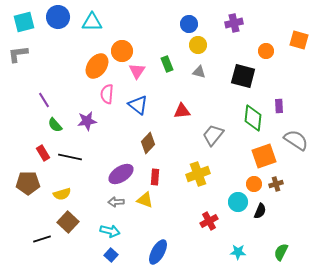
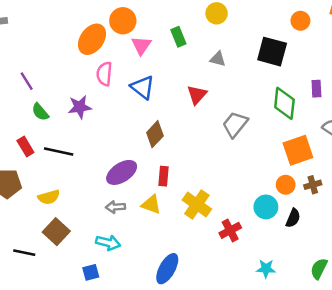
gray triangle: (199, 72) -> (218, 59), moved
red triangle: (182, 111) -> (197, 95), turned -42
yellow cross: (198, 174) -> (197, 205), moved, turned -35
black line: (42, 239) -> (24, 253), turned 30
blue square: (111, 255) -> (91, 272), moved, turned 32

